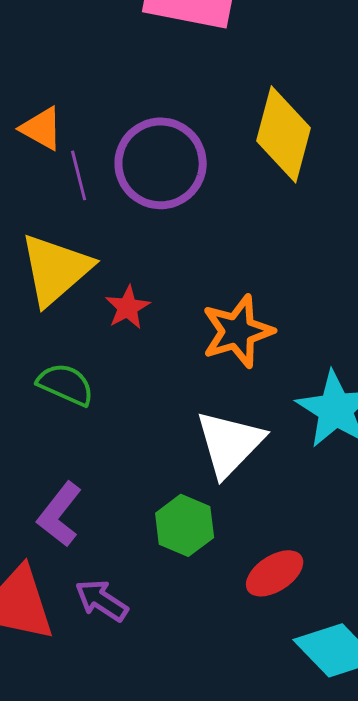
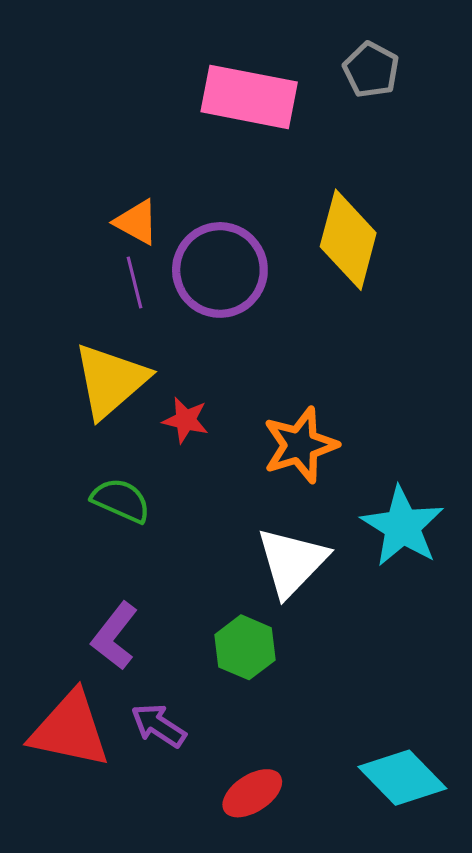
orange triangle: (42, 128) -> (137, 222), moved
red star: (128, 307) -> (186, 420), turned -30
red ellipse: (275, 573) -> (252, 793), moved

